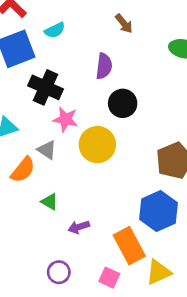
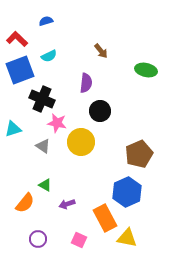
orange semicircle: (23, 170) -> (25, 203), moved
purple circle: (59, 272) -> (38, 239), moved
yellow triangle: (159, 272) -> (127, 238), turned 35
pink square: (109, 278) -> (79, 240), moved

